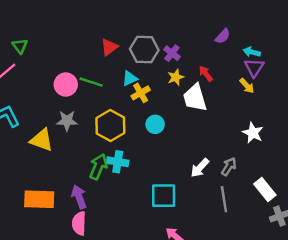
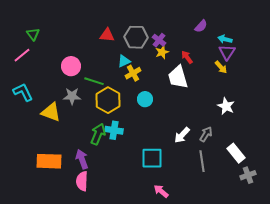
red triangle: (109, 47) -> (107, 35), turned 42
yellow star: (176, 77) -> (162, 52), moved
green line: (91, 82) -> (94, 81), moved

